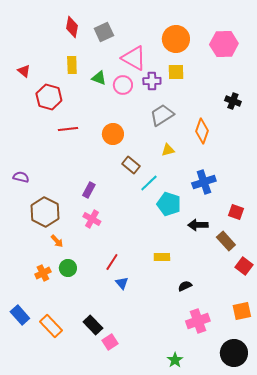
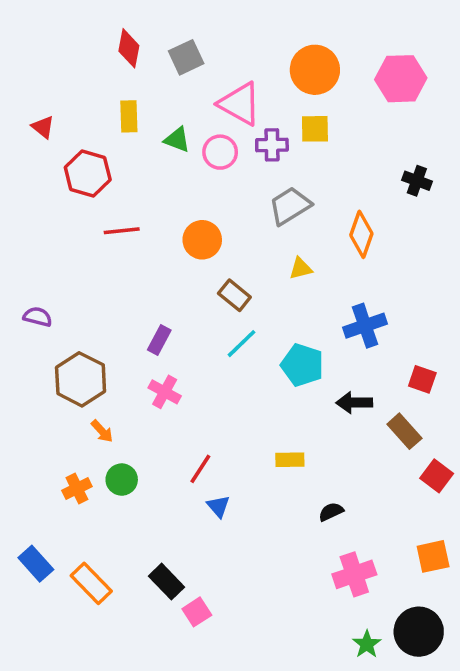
cyan line: (149, 183) -> (242, 344), moved
green star: (175, 360) -> (367, 644), moved

